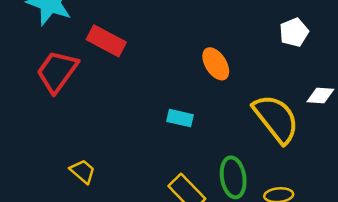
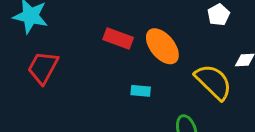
red rectangle: (106, 41) -> (118, 39), moved
orange ellipse: (216, 64) -> (162, 46), size x1.5

